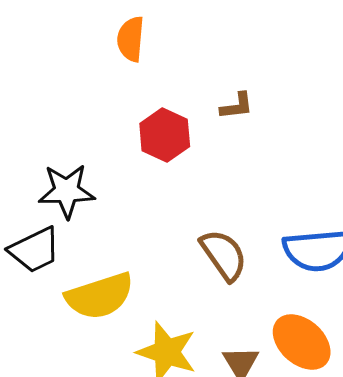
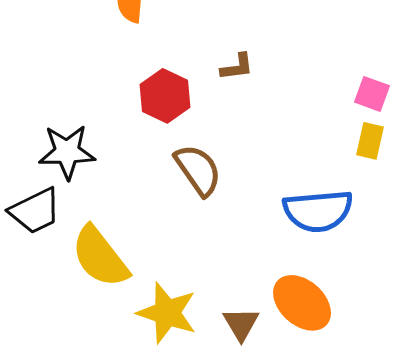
brown semicircle: (224, 255) -> (198, 170), moved
yellow semicircle: (100, 296) -> (100, 257), turned 70

